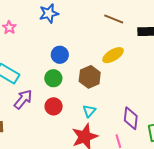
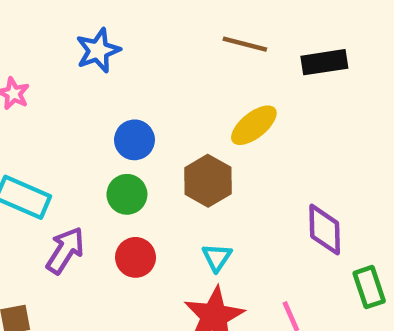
purple diamond: (131, 118) -> (325, 230), moved

